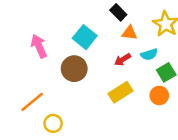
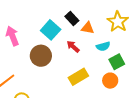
black rectangle: (118, 12) -> (72, 19), moved
red arrow: (123, 60) -> (73, 47), moved, turned 72

